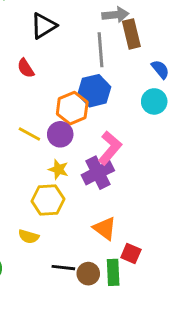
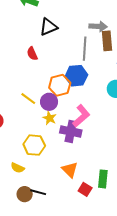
yellow star: (58, 169) -> (50, 118), moved
purple cross: (98, 173) -> (71, 131), turned 30
green rectangle: (113, 272) -> (103, 179), moved
brown circle: (88, 274) -> (25, 194), moved

